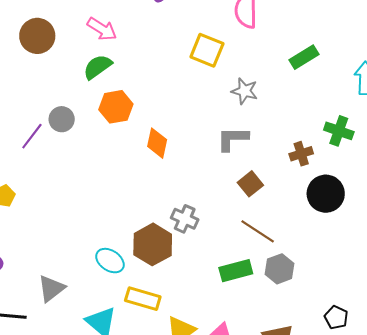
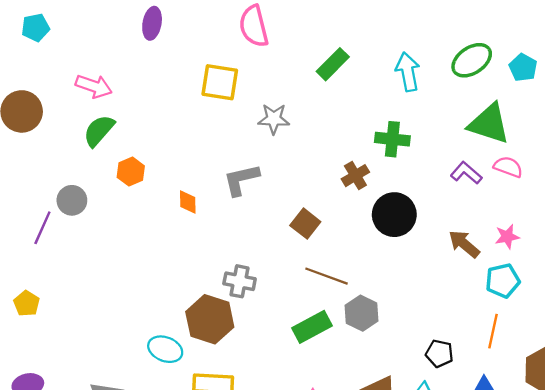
orange hexagon: (116, 107) -> (131, 172), size x0.7
gray L-shape: (233, 139) -> (241, 180), moved
orange diamond: (157, 143) -> (188, 202), size x0.7

